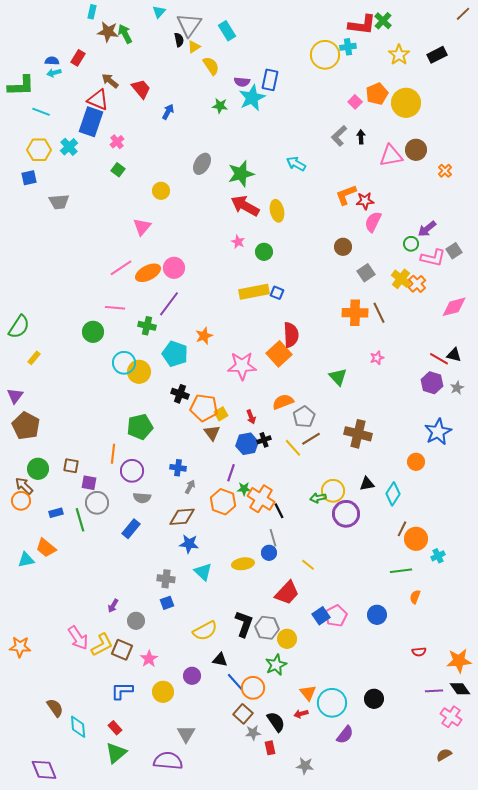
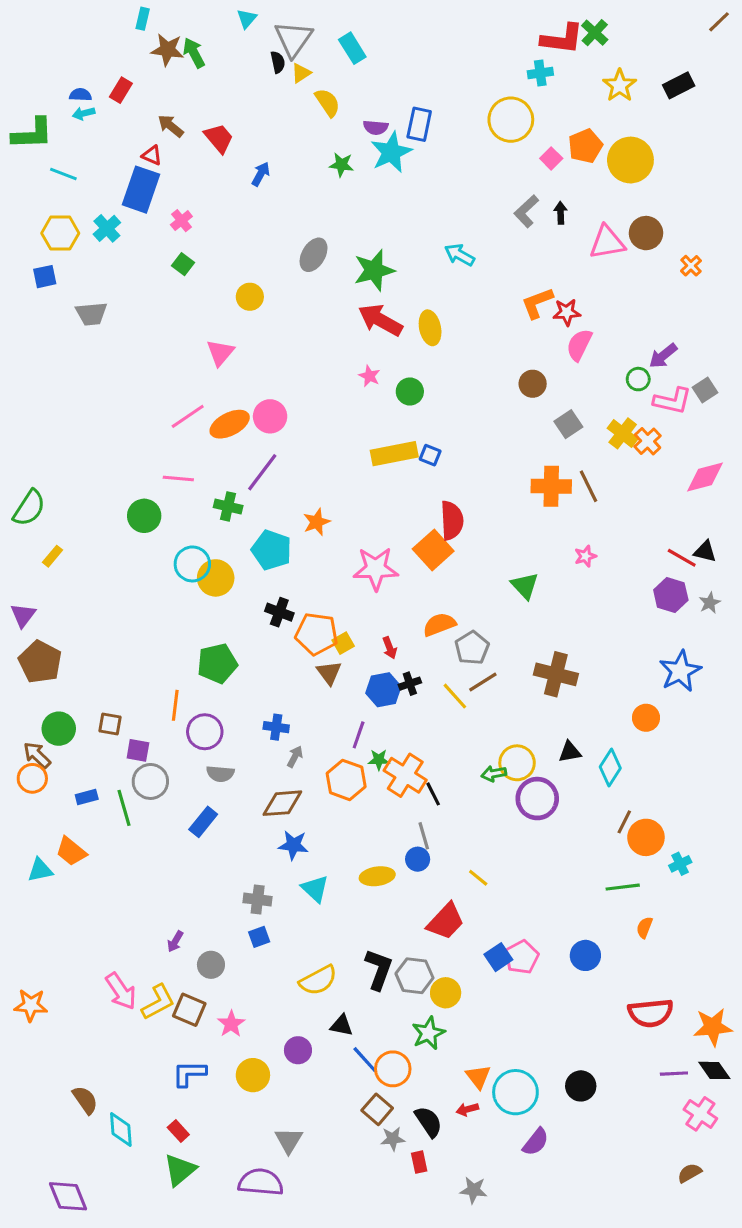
yellow circle: (325, 55) -> (511, 120), moved
red triangle: (98, 100) -> (152, 155), size x0.6
red semicircle: (419, 652) -> (651, 1013), size x2.0

